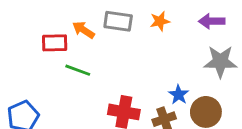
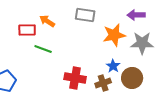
gray rectangle: (118, 21) -> (85, 15), moved
orange star: (160, 21) -> (114, 35), moved, size x1.6

